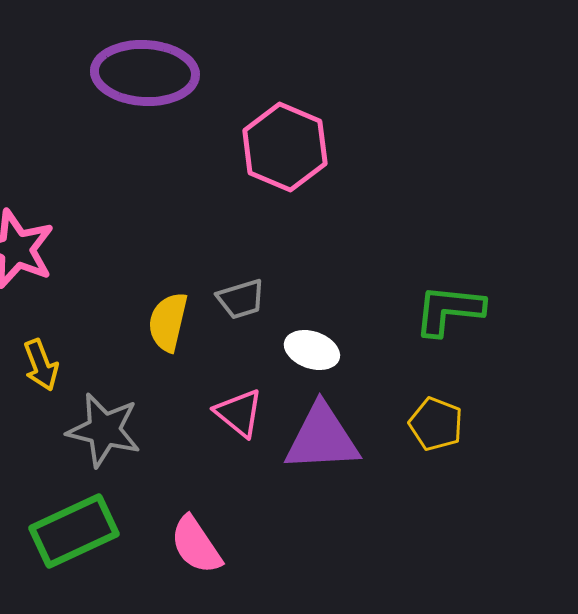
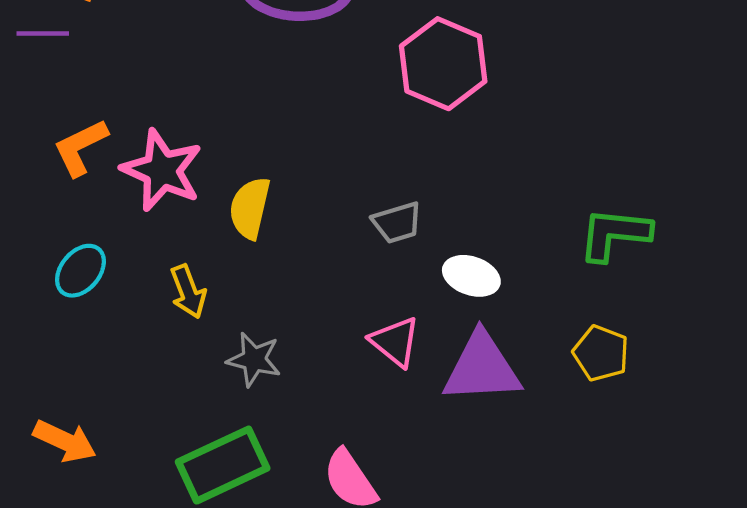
yellow semicircle: (168, 322) -> (250, 208), moved
gray star: (104, 430) -> (254, 359), size x0.7

